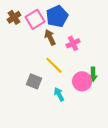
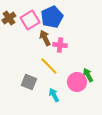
pink cross: (73, 43) -> (60, 45), moved, turned 32
green arrow: (93, 74) -> (88, 75), turned 152

